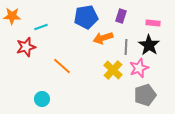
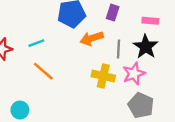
cyan line: (41, 27) -> (36, 43), moved
yellow cross: (113, 70) -> (103, 76), turned -30
gray pentagon: (145, 95) -> (141, 105), turned -30

